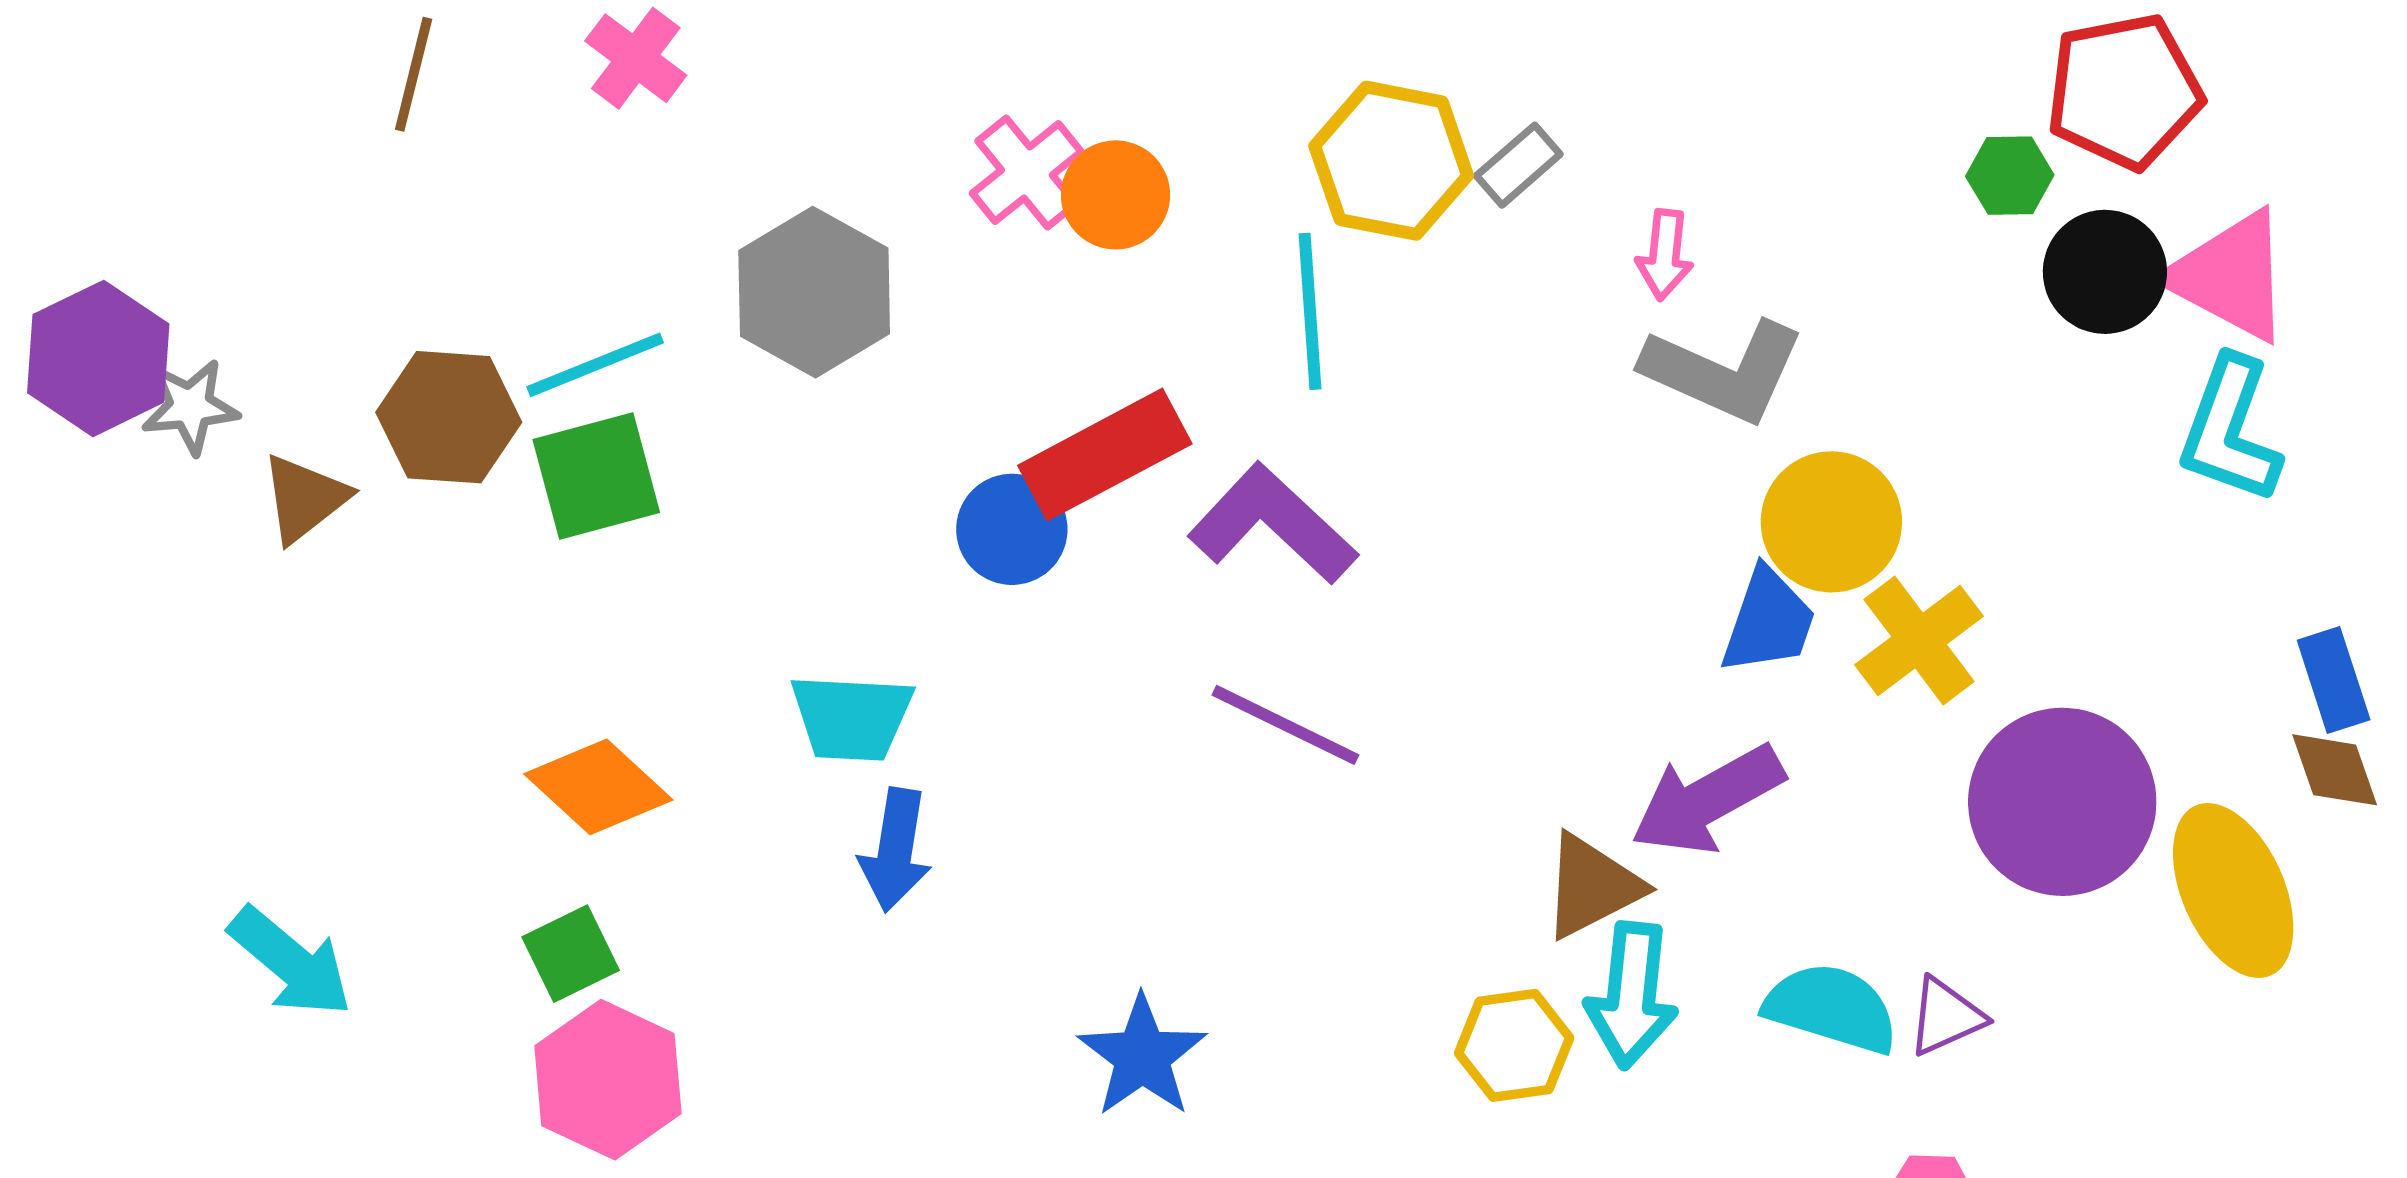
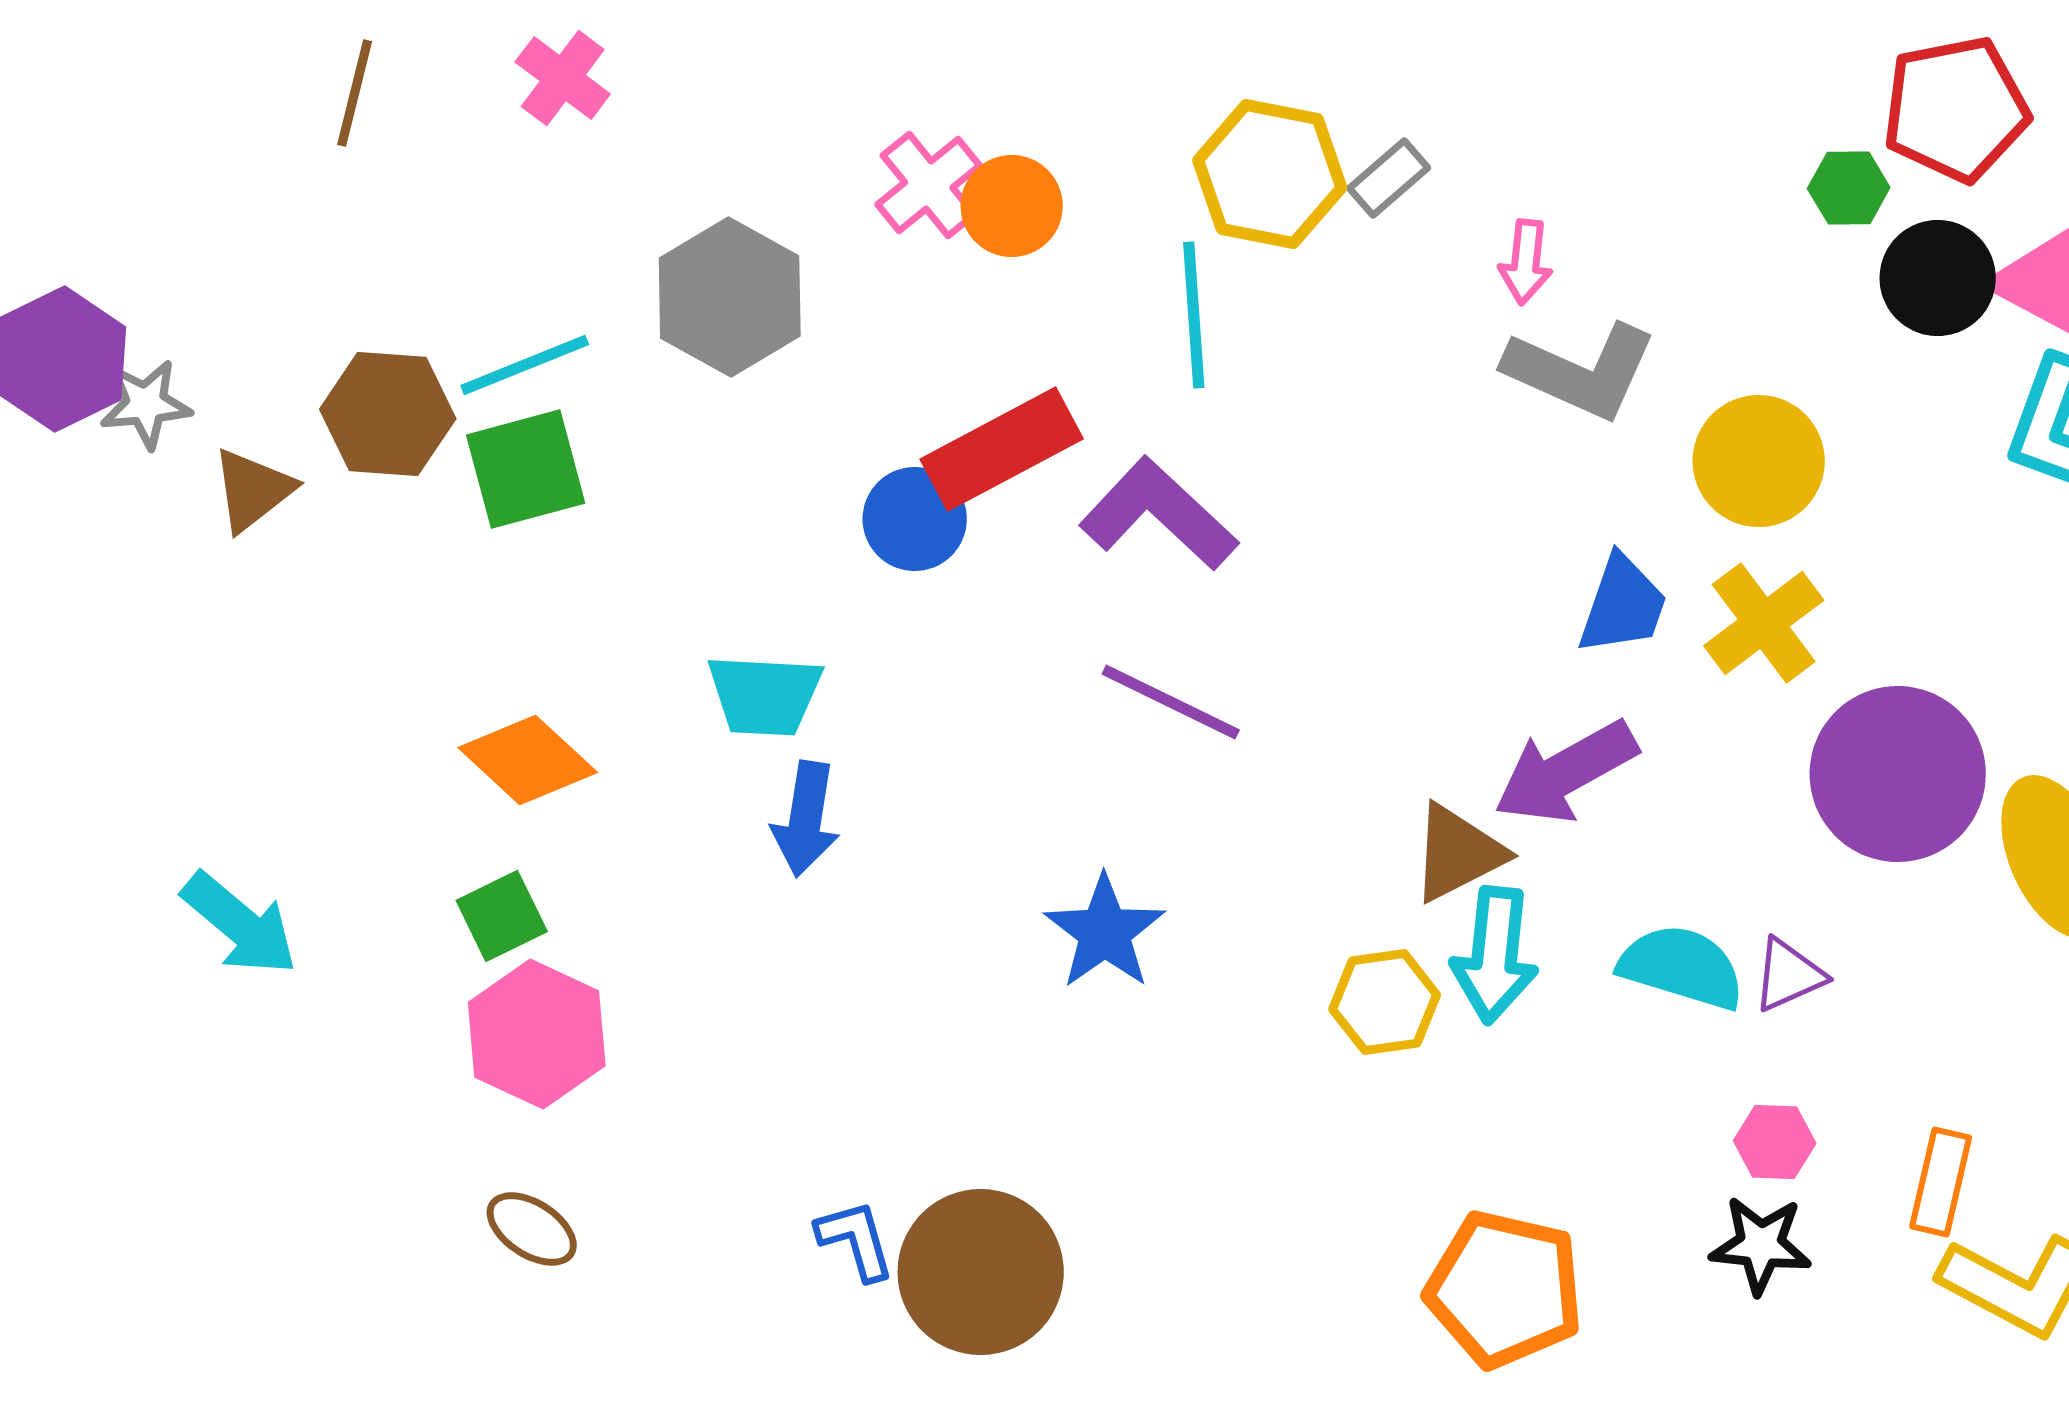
yellow circle: (1831, 522) -> (1759, 461), moved
blue star: (1142, 1056) -> (1105, 932), moved

